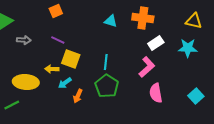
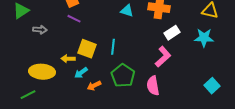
purple line: (58, 40) -> (74, 19), moved
cyan line: (106, 62) -> (113, 47), moved
pink semicircle: (156, 93) -> (153, 86), moved
orange arrow: (78, 96) -> (94, 86), turned 40

